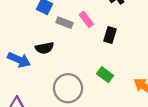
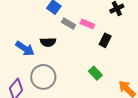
pink rectangle: (86, 19) -> (87, 24), turned -40
gray circle: (68, 88) -> (43, 77), moved

